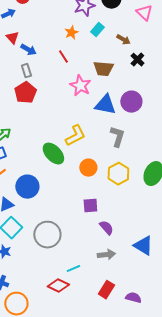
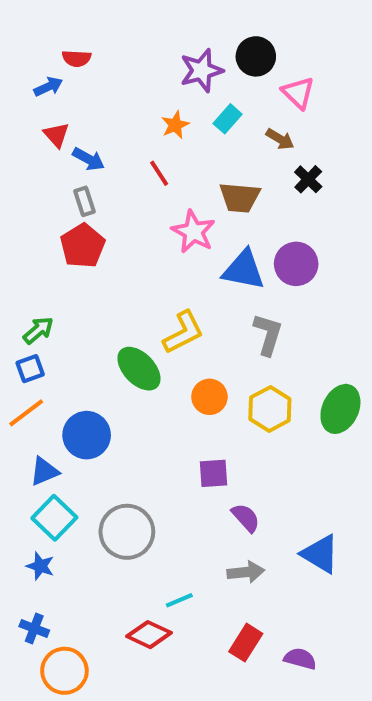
pink triangle: (144, 13) -> (298, 93), moved

